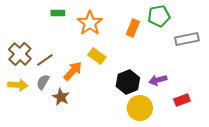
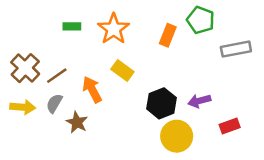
green rectangle: (58, 13) -> (72, 26), moved
green pentagon: (159, 16) -> (201, 20), turned 30
orange arrow: (73, 71) -> (92, 89), turned -70

